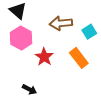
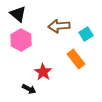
red star: (44, 57) -> (43, 72), moved

